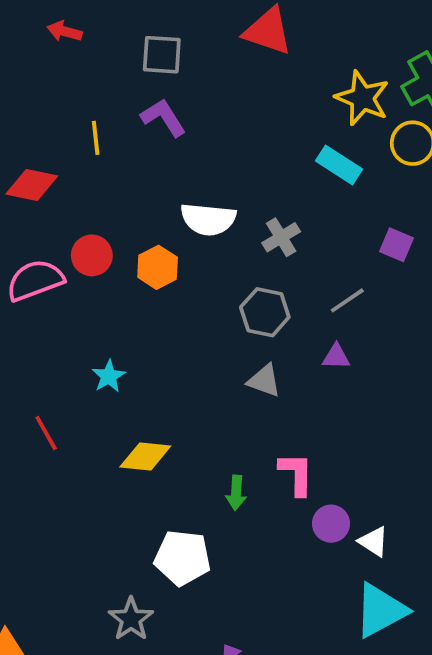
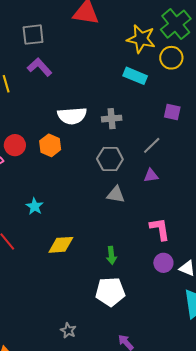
gray cross: (281, 237) -> (112, 119), turned 36
pink L-shape: (296, 474) -> (160, 229), moved
white pentagon: (182, 558) -> (110, 292), moved
gray star: (131, 619) -> (68, 330), size x0.7

